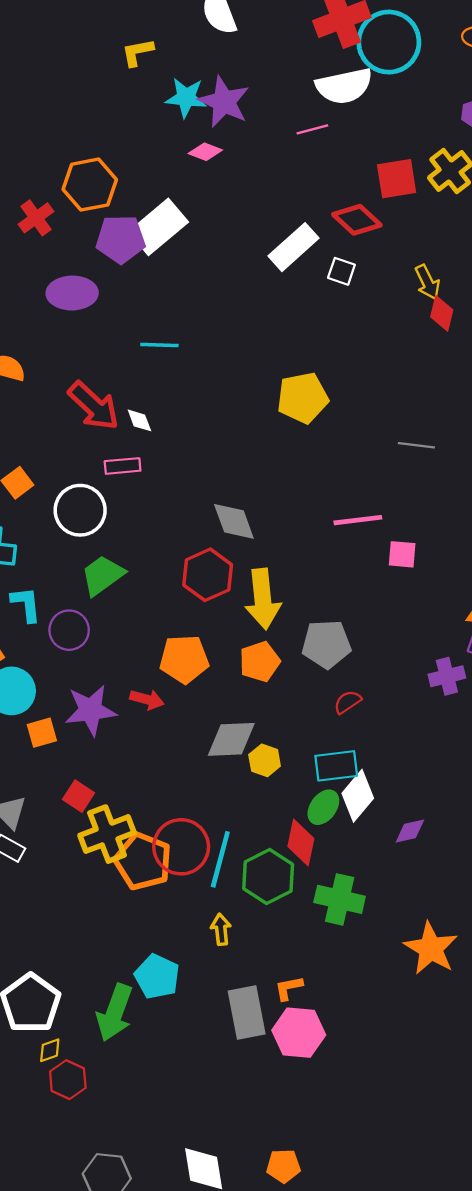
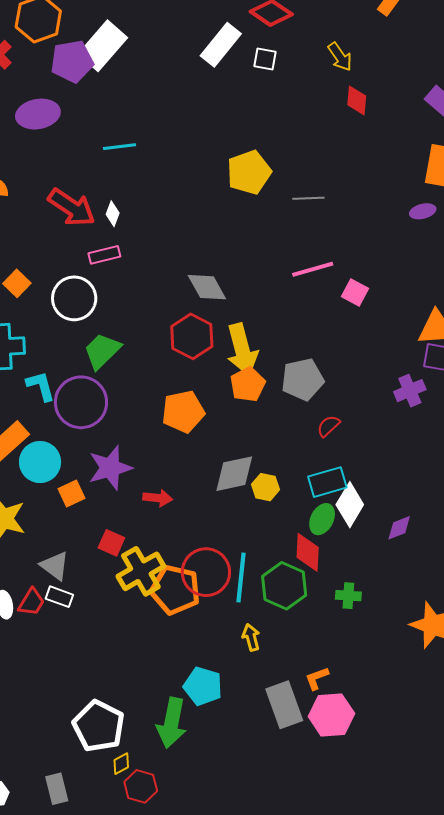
red diamond: (442, 313) -> (357, 100), moved
white diamond: (139, 420) -> (113, 214), turned 50
gray line: (416, 445) -> (308, 198), moved
pink square: (402, 554) -> (355, 292), turned 32
purple circle: (69, 630) -> (81, 402), size x1.5
orange pentagon: (260, 662) -> (248, 384), moved
red arrow: (147, 699) -> (158, 498), moved
green cross: (340, 899) -> (348, 596), size x0.6

